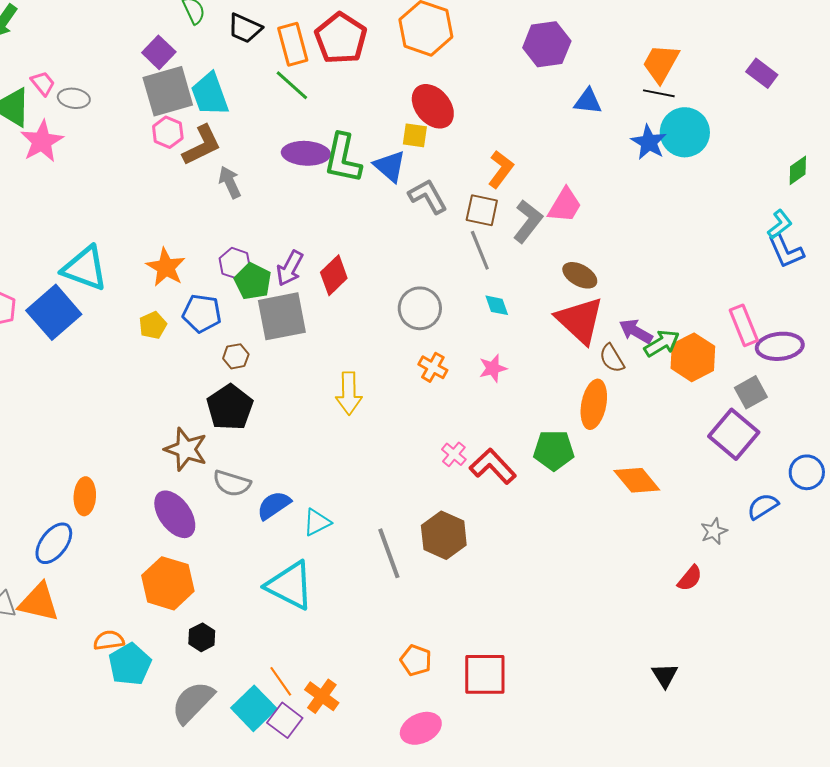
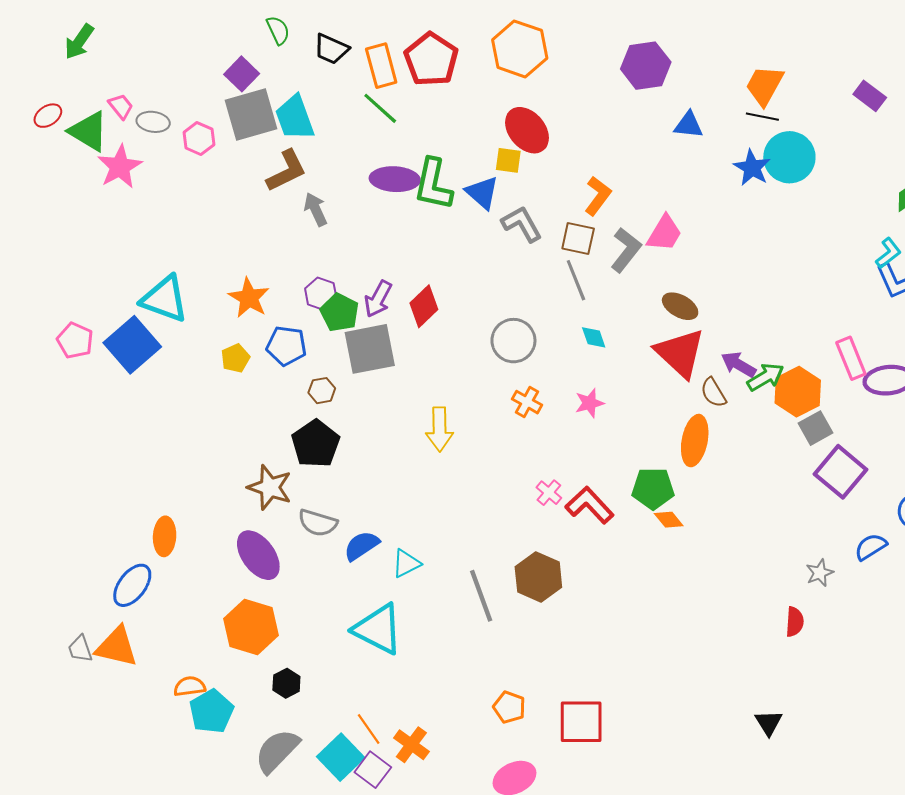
pink hexagon: (168, 132) -> (199, 139), moved
gray square: (751, 392) -> (815, 428), moved
orange diamond: (637, 480) -> (669, 520), moved, size x0.6
red semicircle: (690, 578) -> (795, 622), turned -36

